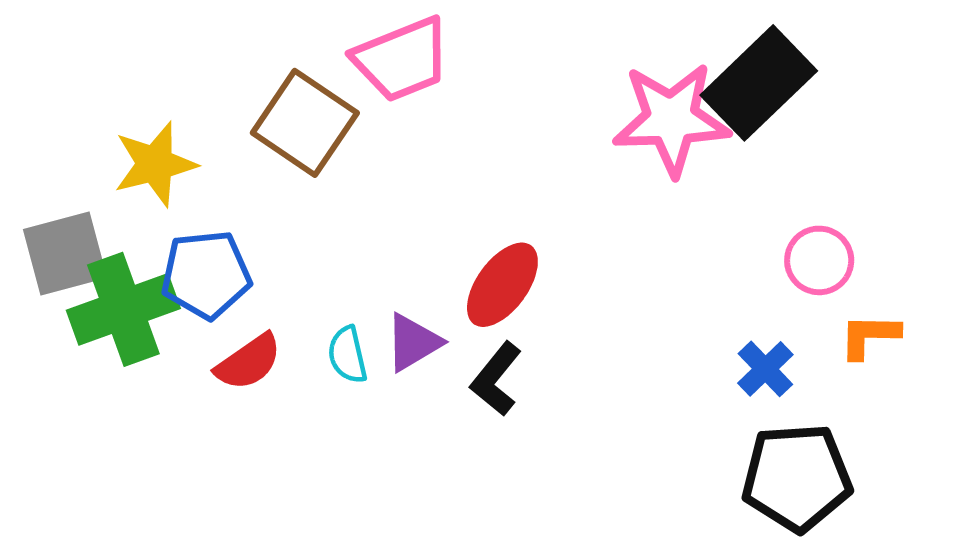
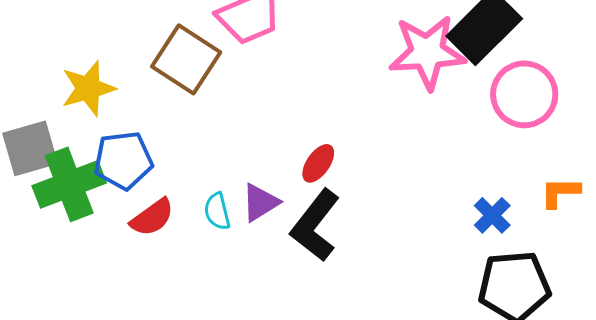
pink circle: (819, 260) -> (524, 94), moved, size x1.5
red ellipse: (502, 285) -> (318, 163), size x0.7
black L-shape: (496, 379) -> (315, 225), size x1.5

